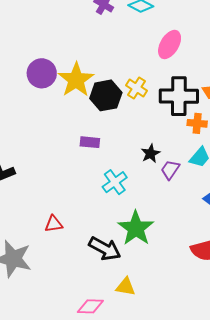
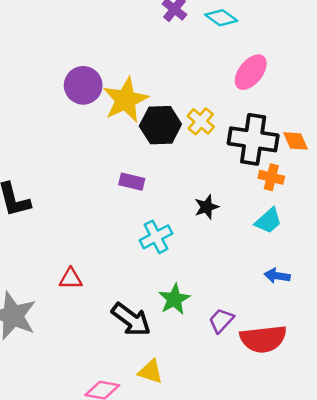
purple trapezoid: (170, 170) -> (221, 321), moved
green star: (136, 228) -> (174, 299), size x0.7

